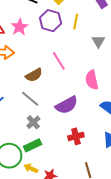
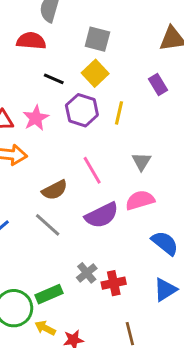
gray triangle: (98, 41) -> (142, 161), moved
pink semicircle: (92, 80) -> (140, 200), turned 84
purple semicircle: (67, 105) -> (102, 215), moved
gray cross: (33, 122) -> (87, 273), moved

